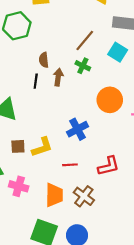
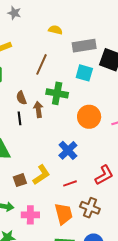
brown line: (85, 40) -> (41, 64), moved
green cross: (83, 66) -> (57, 93), size x1.5

